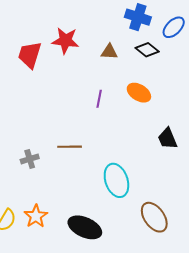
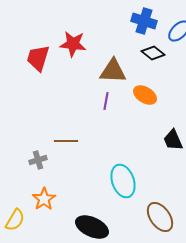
brown triangle: (109, 52) -> (113, 71), moved, size x1.6
brown line: (70, 147) -> (66, 141), moved
orange star: (36, 216) -> (44, 199), moved

